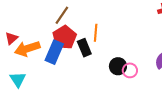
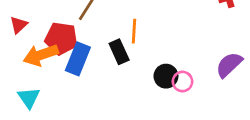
red pentagon: (64, 37) -> (61, 38), moved, turned -30
red triangle: (11, 38) -> (19, 25), moved

